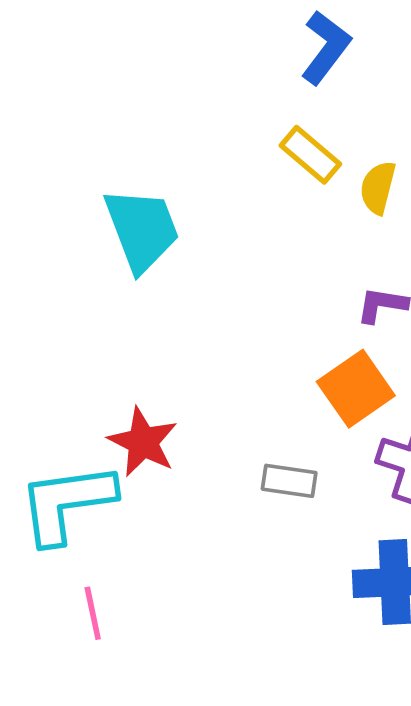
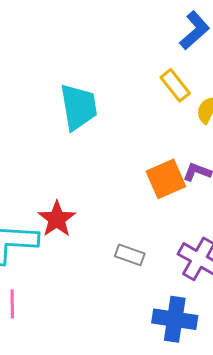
orange square: (356, 389) -> (166, 179), moved

